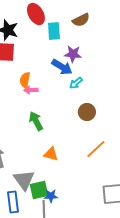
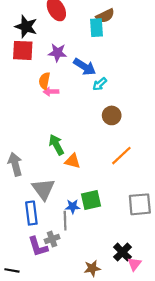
cyan rectangle: (54, 31) -> (96, 28), moved
purple star: (73, 54) -> (57, 53), moved
green arrow: (36, 121) -> (56, 145), moved
green square: (39, 190) -> (91, 200), moved

